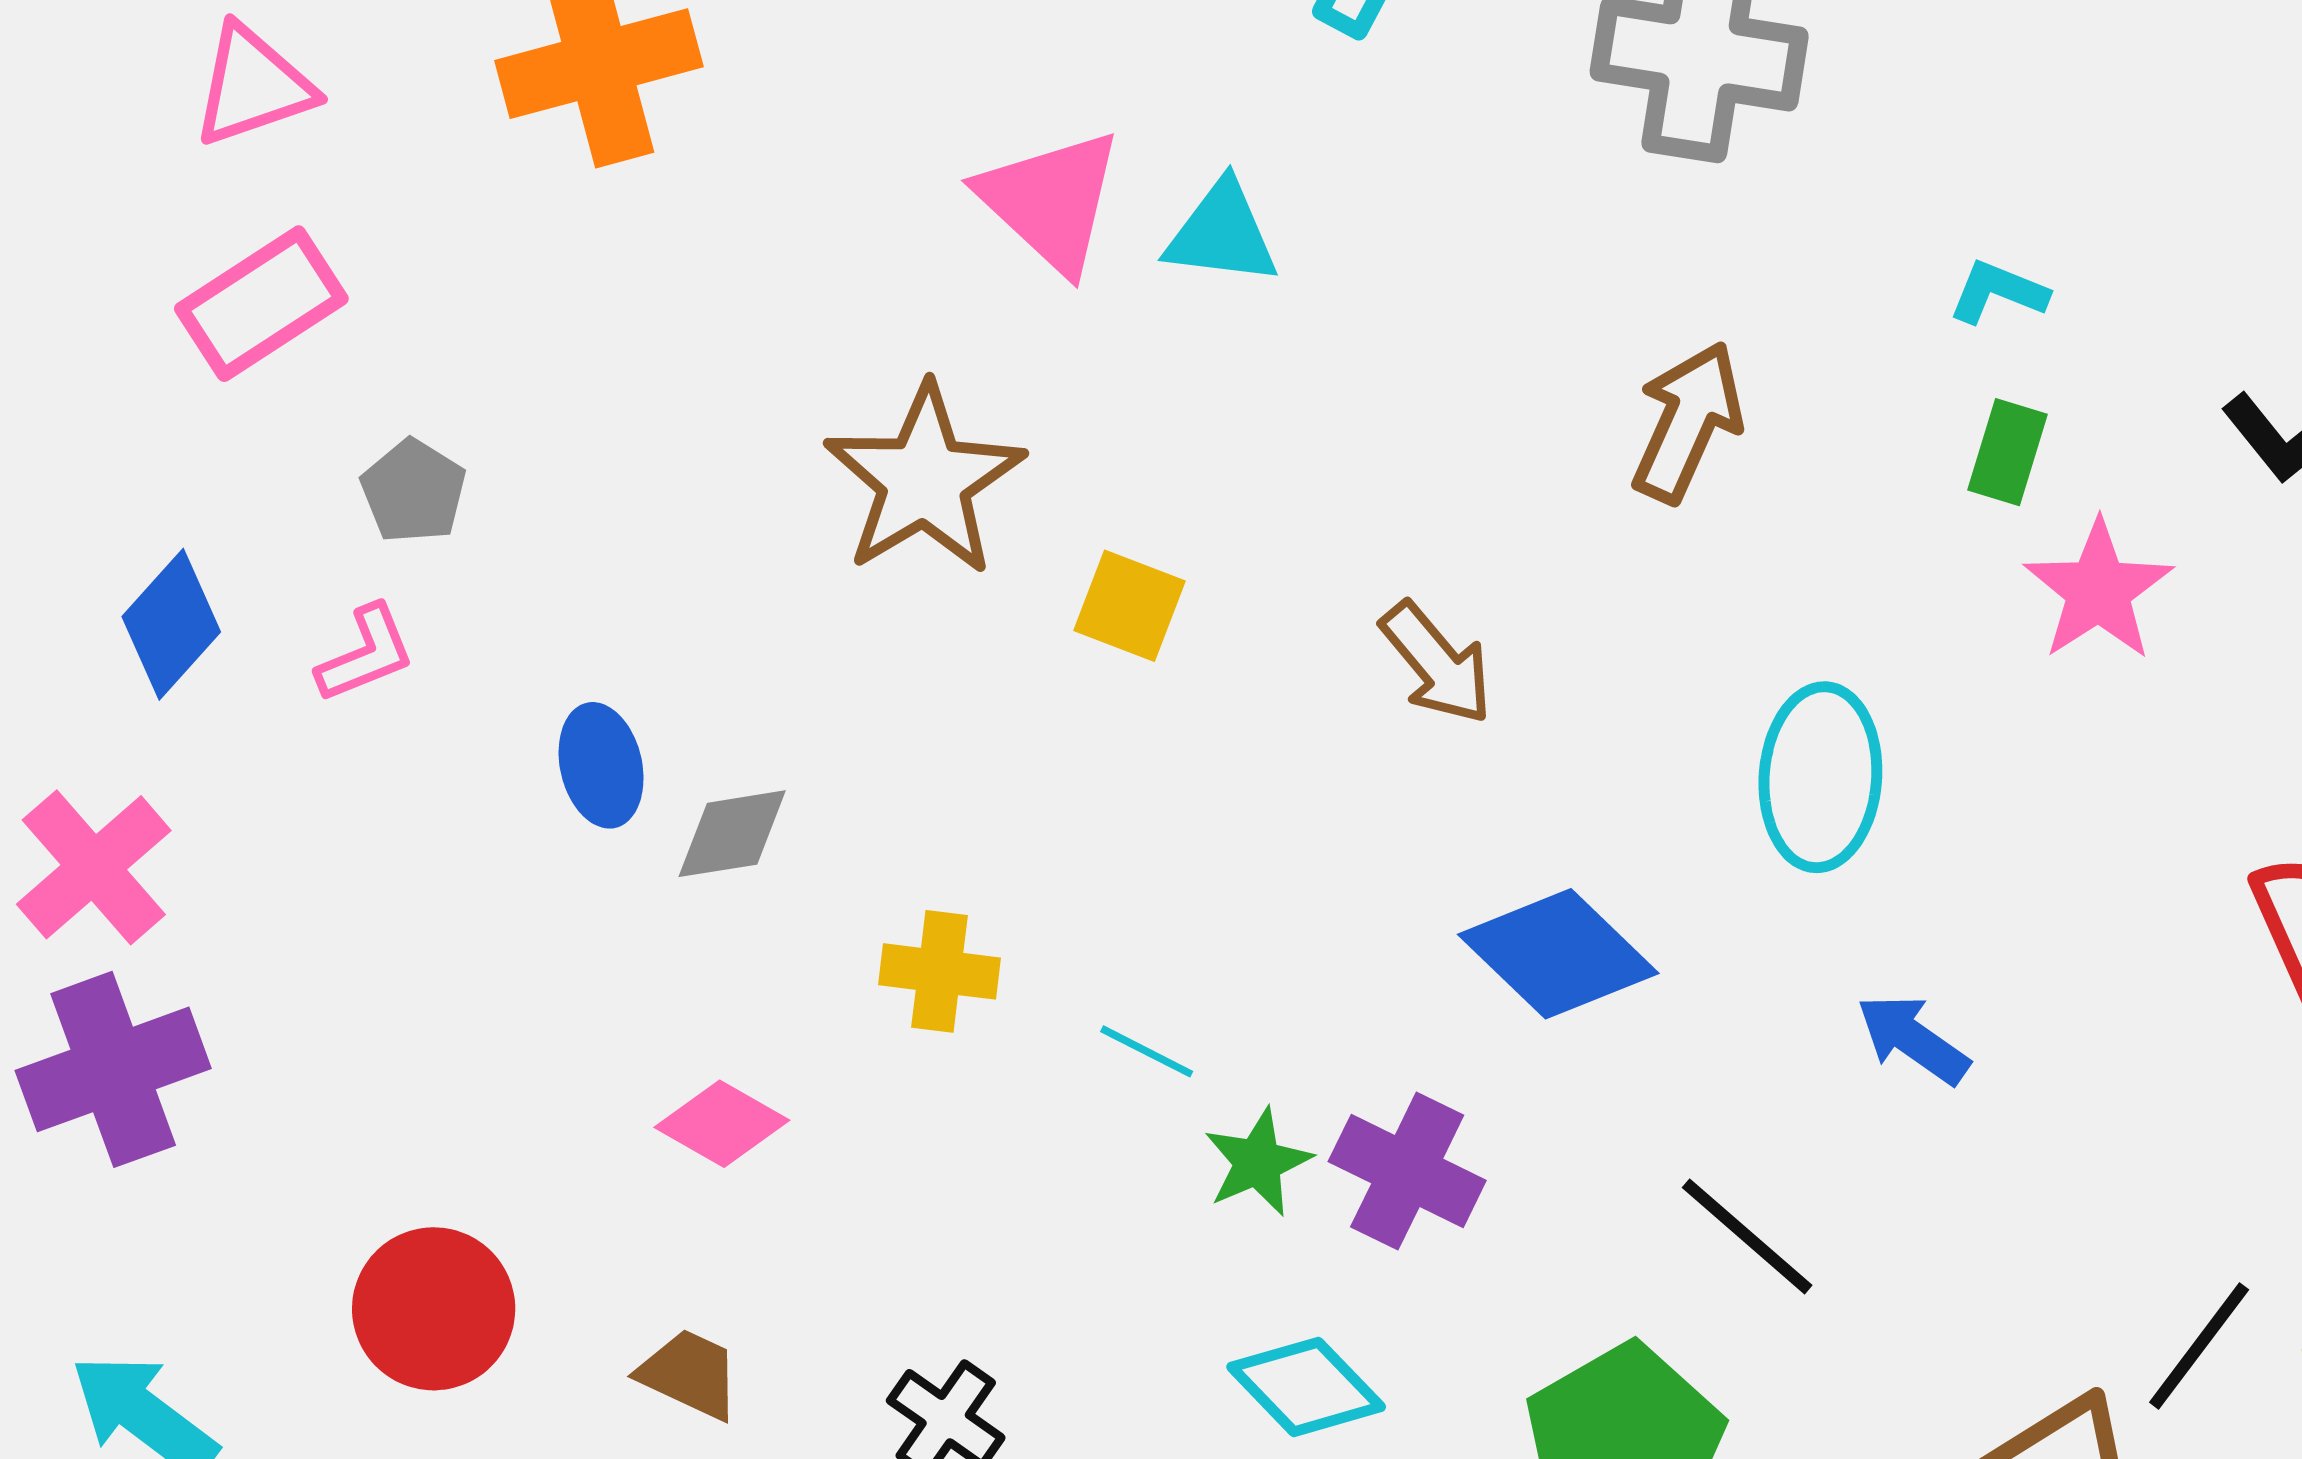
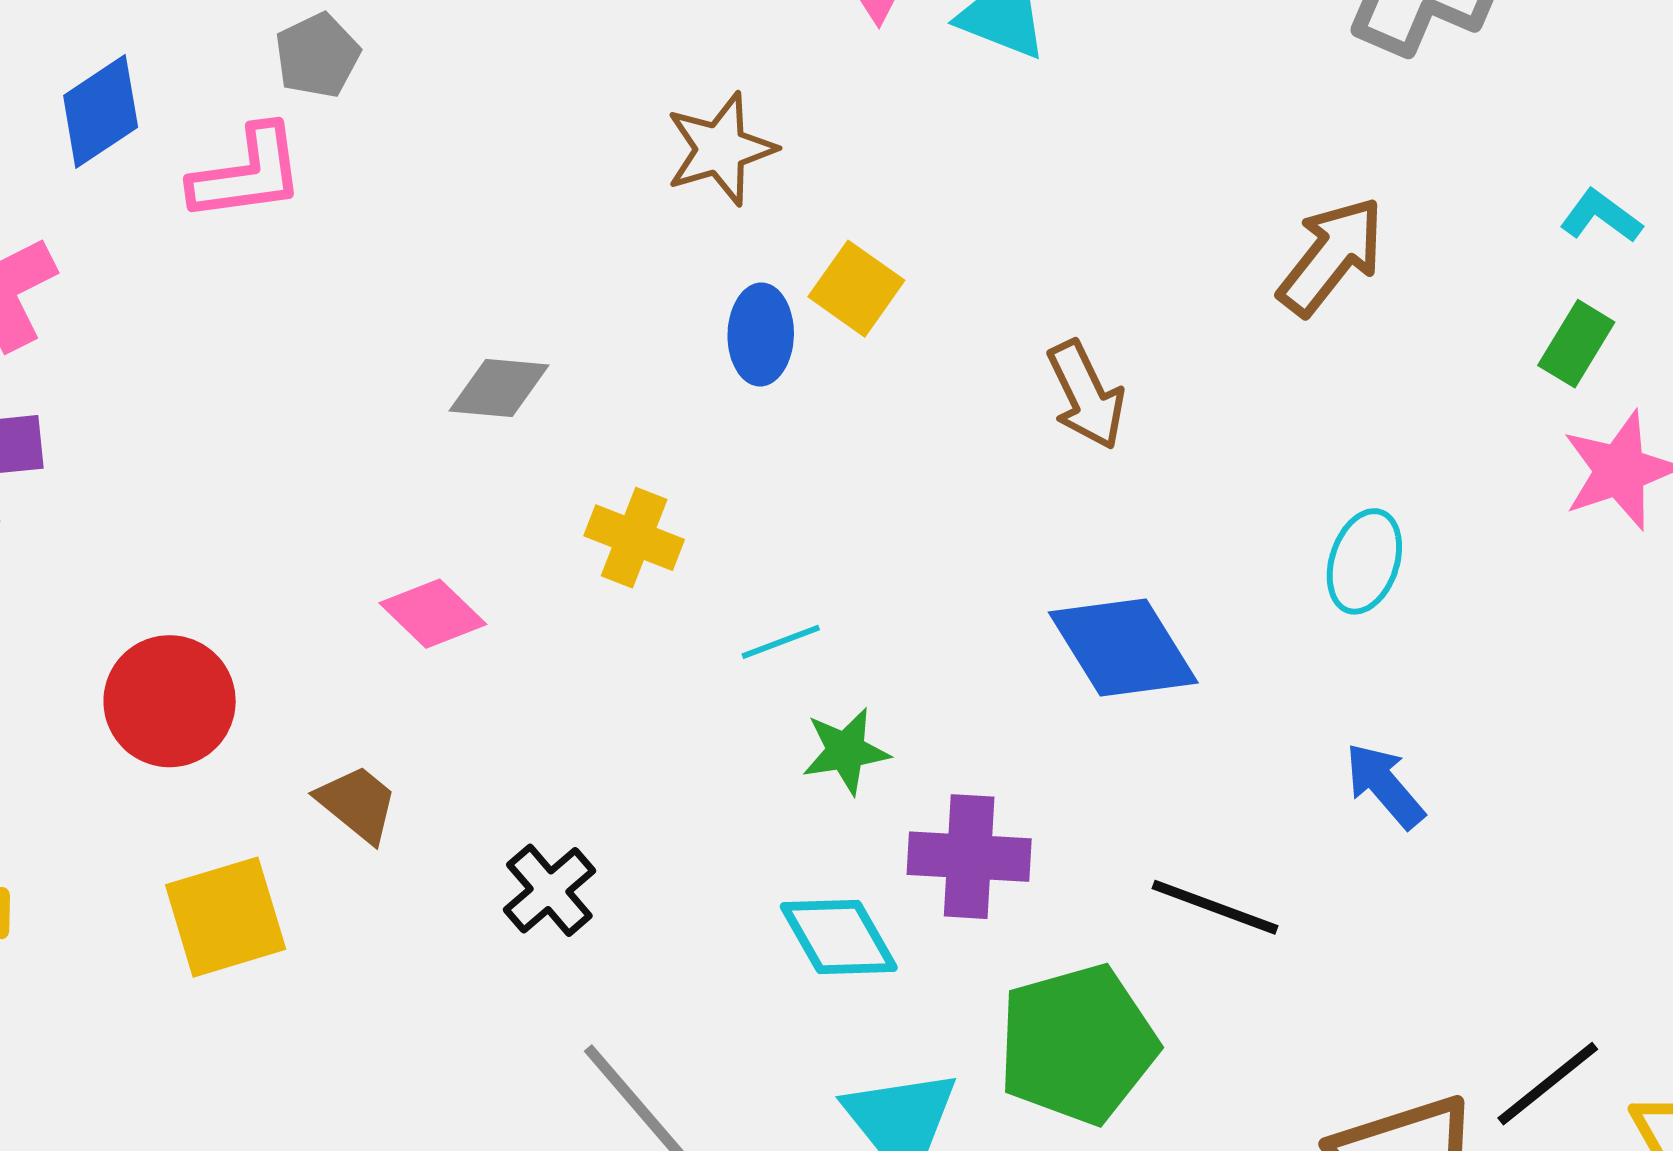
brown star: (924, 480) -> (721, 149), size x0.7
pink L-shape: (366, 654) -> (247, 174), size x1.4
blue ellipse: (601, 765) -> (761, 334), moved
cyan ellipse: (1820, 777) -> (1364, 561), size x0.7
cyan line: (1147, 1051) -> (781, 642), turned -62
purple cross: (1407, 1171) -> (969, 857), moved, turned -37
black line: (1747, 1236) -> (1215, 907), turned -35

